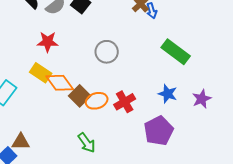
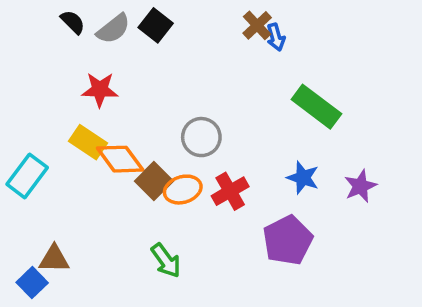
gray circle: (107, 52) -> (201, 137), moved

